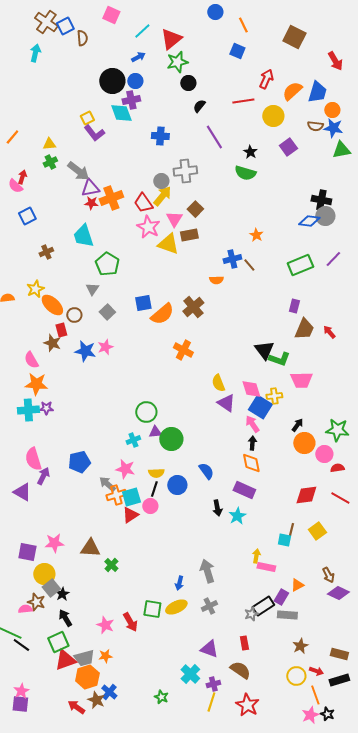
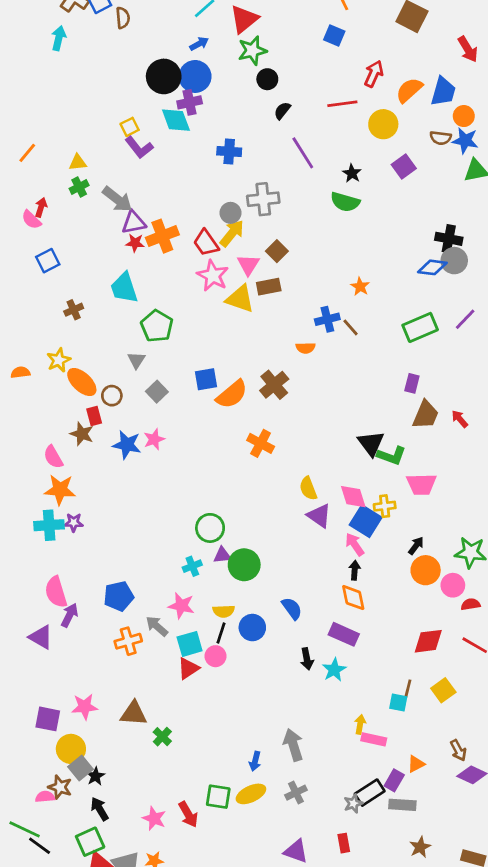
blue circle: (135, 81) -> (195, 76), size x1.5
orange cross: (116, 495) -> (128, 641), moved

